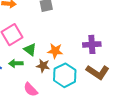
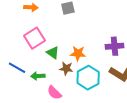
green arrow: (16, 63) -> (38, 76), moved

